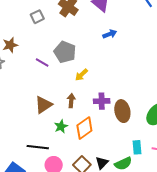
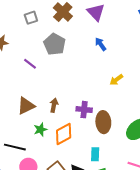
blue arrow: (110, 34) -> (101, 44), turned -112
gray pentagon: (65, 52) -> (55, 44), moved
yellow arrow: (81, 75) -> (116, 80), moved
cyan rectangle: (137, 147) -> (95, 154), moved

